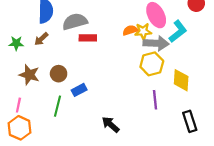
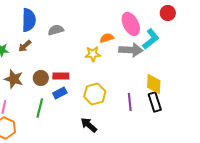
gray semicircle: (75, 22) -> (56, 30), size x0.7
yellow star: (143, 31) -> (93, 54), moved
red rectangle: (88, 38) -> (61, 76), moved
yellow hexagon: (152, 64) -> (95, 94), moved
black rectangle: (190, 121) -> (155, 102), moved

